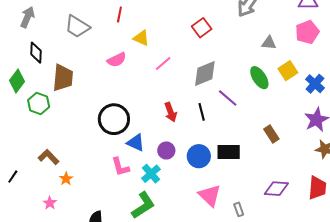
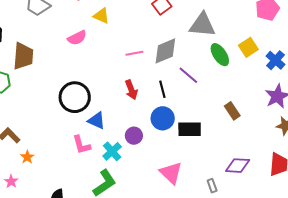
gray triangle: (269, 43) -> (202, 25), moved, size x1.8
pink line: (163, 64) -> (134, 53), moved, turned 30
purple circle: (166, 150) -> (134, 136), moved
blue circle: (199, 156) -> (163, 118), moved
gray rectangle: (239, 209) -> (212, 186), moved

